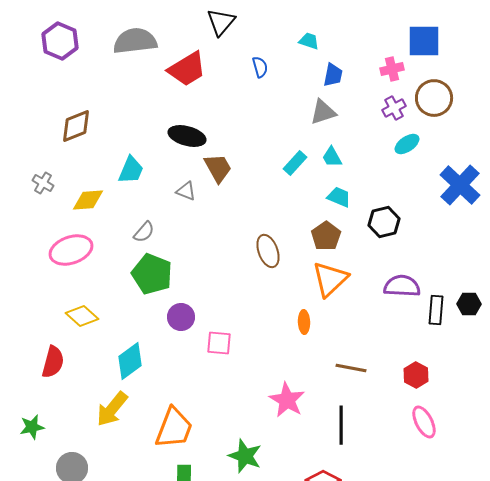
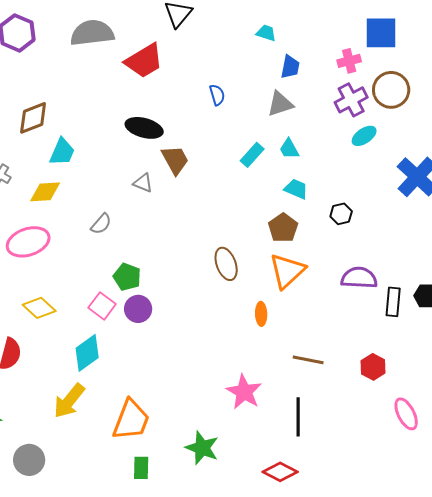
blue semicircle: (260, 67) -> (217, 95), moved
purple cross: (394, 108) -> (351, 100), size x1.4
cyan trapezoid: (131, 170) -> (62, 152), moved
black hexagon: (384, 222) -> (341, 214), size x0.7
brown ellipse: (268, 251) -> (226, 264), moved
green pentagon: (152, 274) -> (127, 277), moved, size x0.7
pink square: (219, 343) -> (102, 306), moved, turned 32
pink ellipse: (424, 422) -> (406, 414), moved

